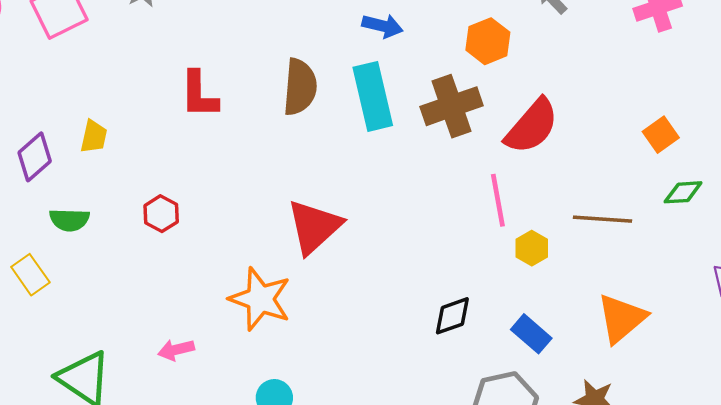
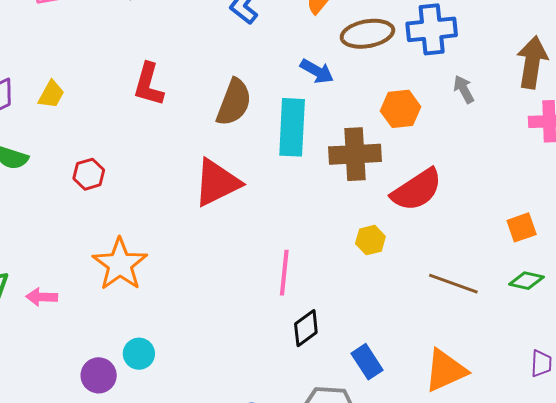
pink line: (498, 200) -> (284, 273), moved
red triangle: (314, 227) -> (217, 183), moved
yellow hexagon: (532, 248) -> (370, 240), moved
orange star: (260, 299) -> (120, 264), moved
black diamond: (452, 316) -> (306, 328), turned -33
pink arrow: (176, 350) -> (42, 297), moved

